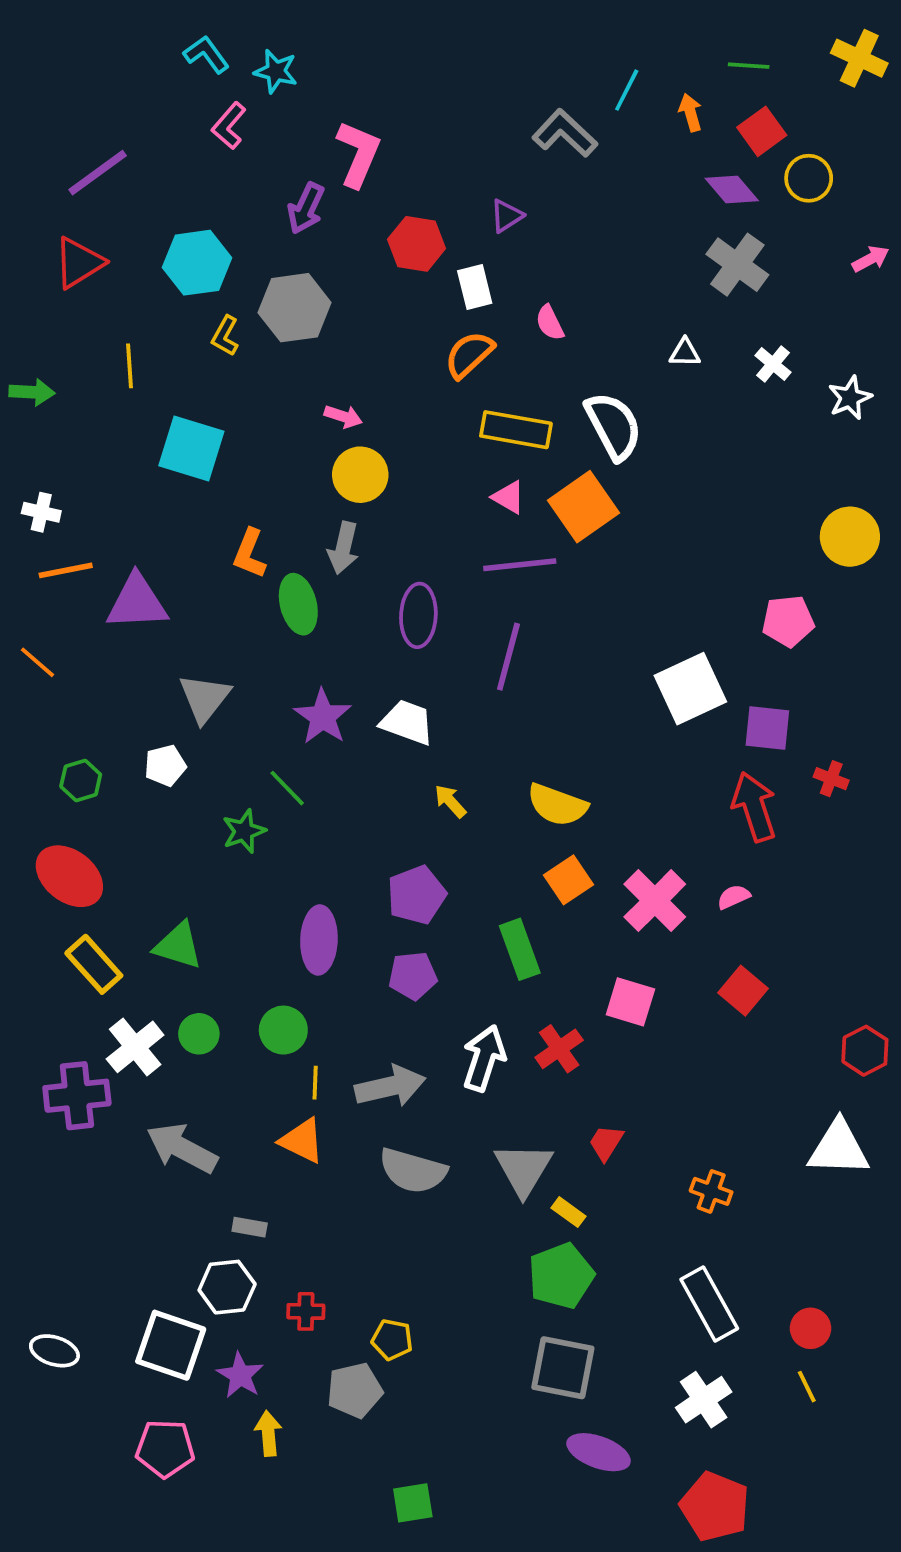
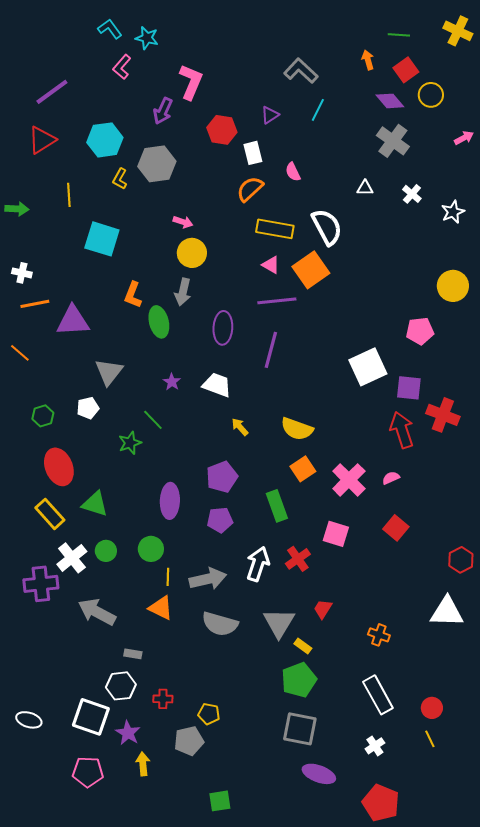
cyan line: (627, 90) -> (318, 110), moved
purple star: (323, 717) -> (172, 382), size x0.6
red cross: (831, 779) -> (443, 415), size x1.8
red ellipse: (69, 876) -> (59, 467), moved, turned 30
white cross: (704, 1400) -> (375, 746), size x0.7

